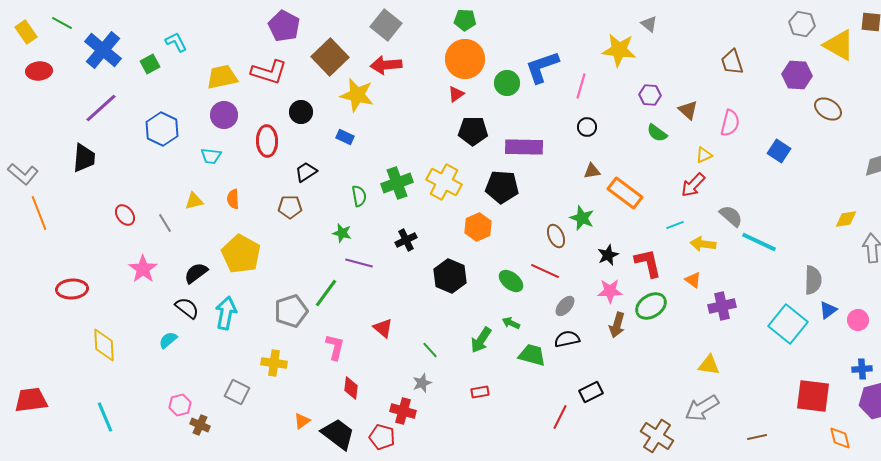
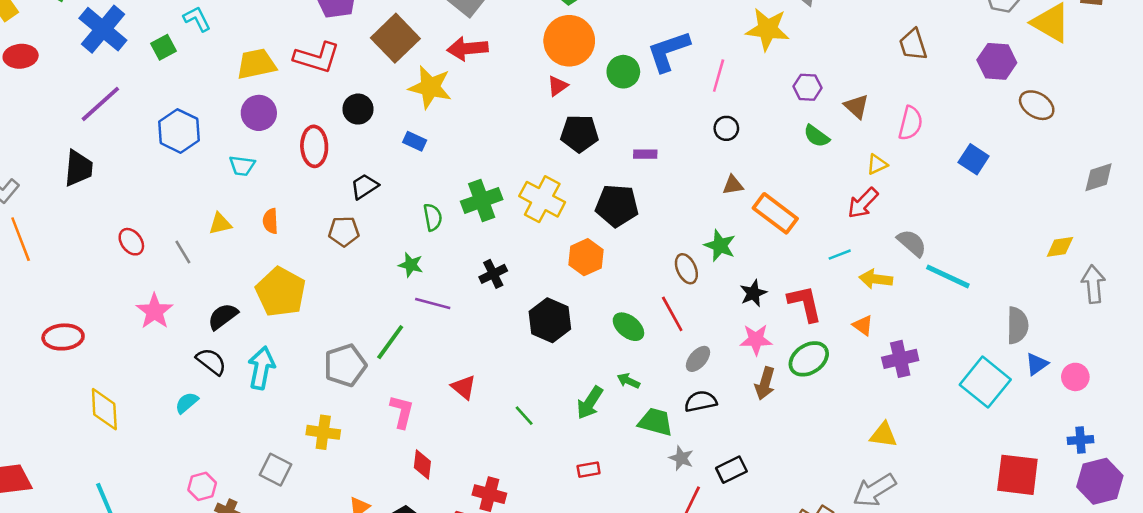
purple rectangle: (524, 147) -> (645, 154), size x0.5
red line: (545, 271) -> (672, 314), turned 36
gray star: (422, 383) -> (681, 458), moved, turned -30

